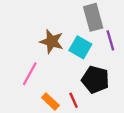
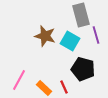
pink line: (30, 74) -> (19, 80), moved

